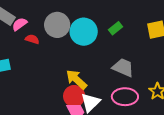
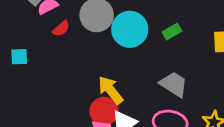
red semicircle: (32, 39) -> (61, 29), turned 112

